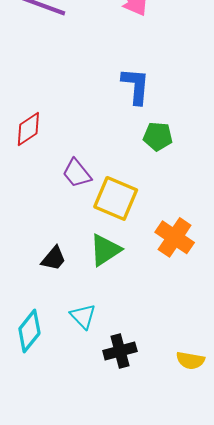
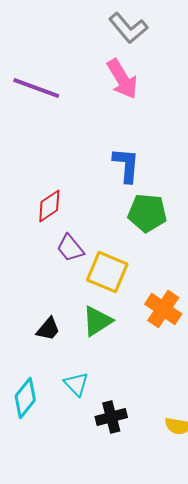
red diamond: (28, 129) -> (49, 206), moved
green pentagon: (158, 136) -> (147, 213), size x1.4

